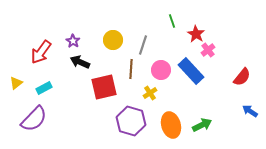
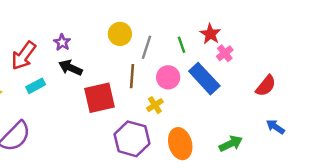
green line: (172, 21) -> (181, 45), moved
yellow circle: (113, 40) -> (120, 34), moved
cyan rectangle: (44, 88) -> (36, 86), moved
green arrow: (202, 125) -> (231, 144), moved

